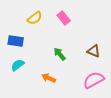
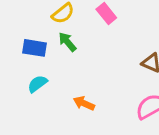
green arrow: (60, 54) -> (67, 42), moved

